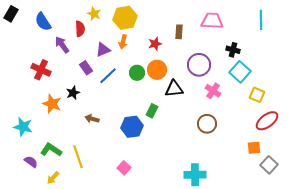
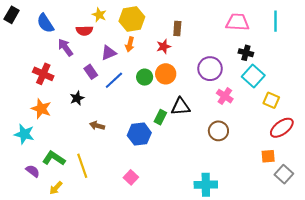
pink trapezoid: (212, 21) -> (237, 22), moved
red semicircle: (80, 29) -> (84, 31), turned 91
brown rectangle: (179, 32) -> (177, 29), moved
black triangle: (174, 89) -> (180, 107), moved
orange star: (52, 104) -> (41, 109), moved

